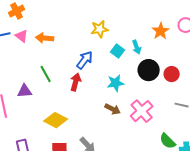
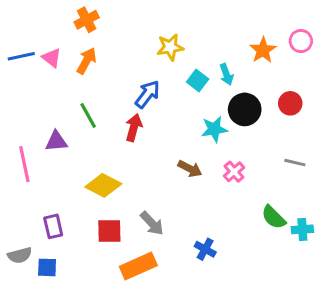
orange cross: (17, 11) -> (87, 20), moved
orange arrow: (45, 38) -> (87, 61), turned 114
red circle: (172, 74) -> (290, 103), moved
cyan star: (116, 83) -> (214, 129), moved
pink cross: (142, 111) -> (234, 172), size x0.6

